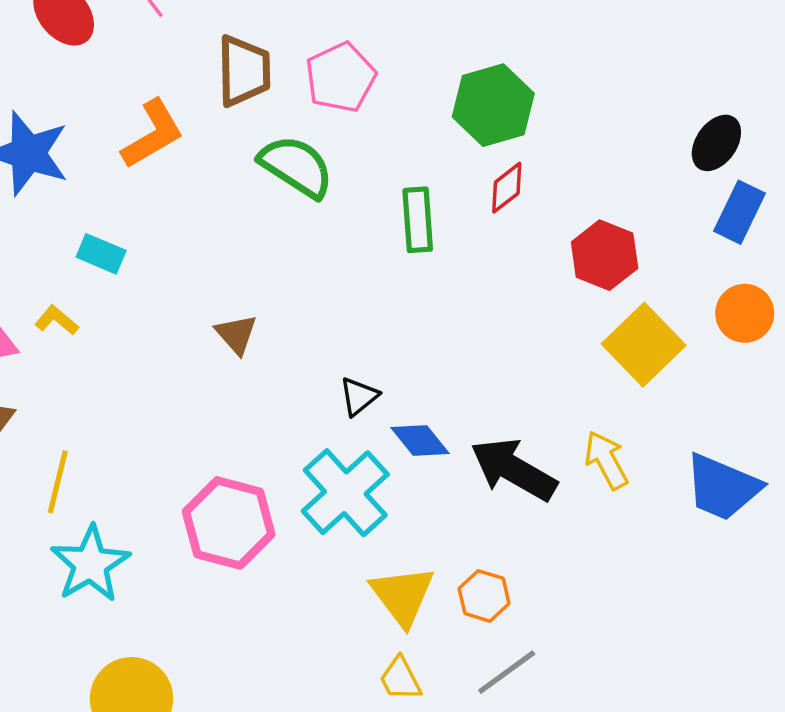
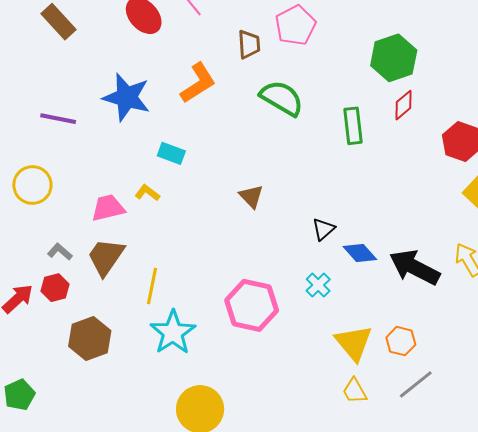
brown trapezoid: (244, 71) -> (249, 44), size x0.7
pink pentagon: (341, 77) -> (295, 25), moved
cyan cross: (345, 493) -> (318, 285), size x0.5

